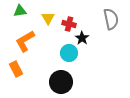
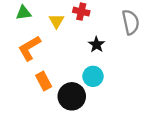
red cross: (69, 24) -> (81, 12), moved
cyan circle: (69, 53) -> (93, 76), moved
orange rectangle: (16, 69) -> (44, 81), moved

